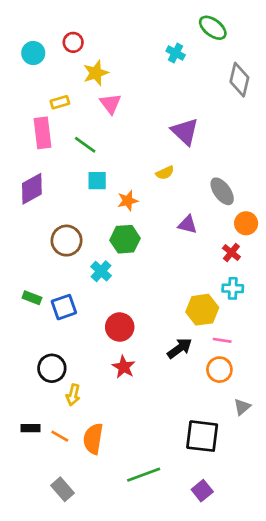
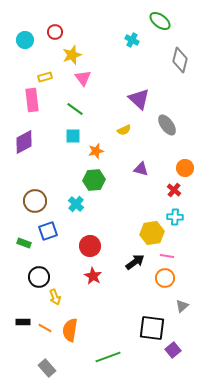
green line: (85, 145) -> (75, 109), moved
gray ellipse: (222, 191) -> (167, 125), moved
brown circle: (66, 241) -> (35, 201), moved
green rectangle: (32, 298) -> (24, 243), moved
yellow arrow: (73, 395) -> (55, 297), turned -35
purple square: (202, 491) -> (173, 350), moved

